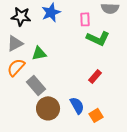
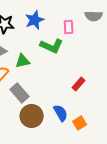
green L-shape: (98, 38) -> (52, 46), moved

